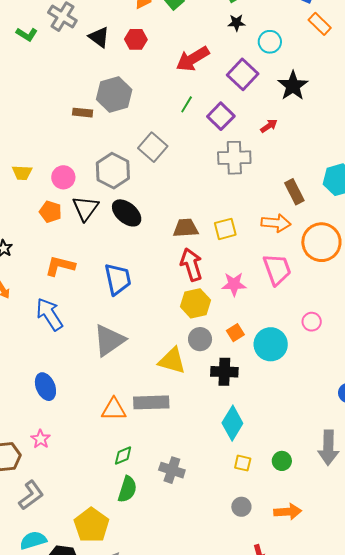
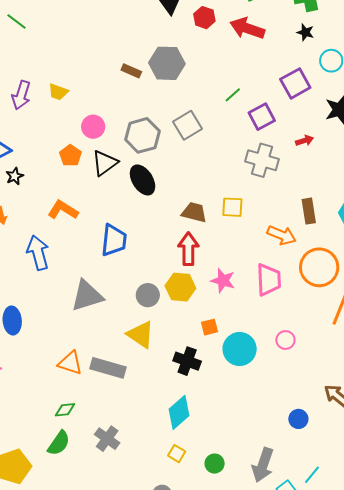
red arrow: (193, 59) -> (247, 28), moved, turned 32
yellow trapezoid: (22, 173) -> (58, 92), moved
yellow square: (225, 229) -> (232, 207), moved
gray circle: (200, 339) -> (148, 295), moved

